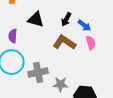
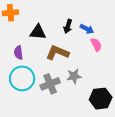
brown L-shape: (64, 42) -> (57, 53), moved
gray star: (60, 84) -> (74, 76), moved

